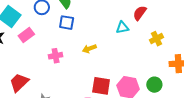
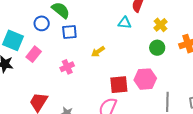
cyan triangle: (122, 28) -> (125, 23), turned 32
green circle: (154, 85) -> (157, 48), moved

